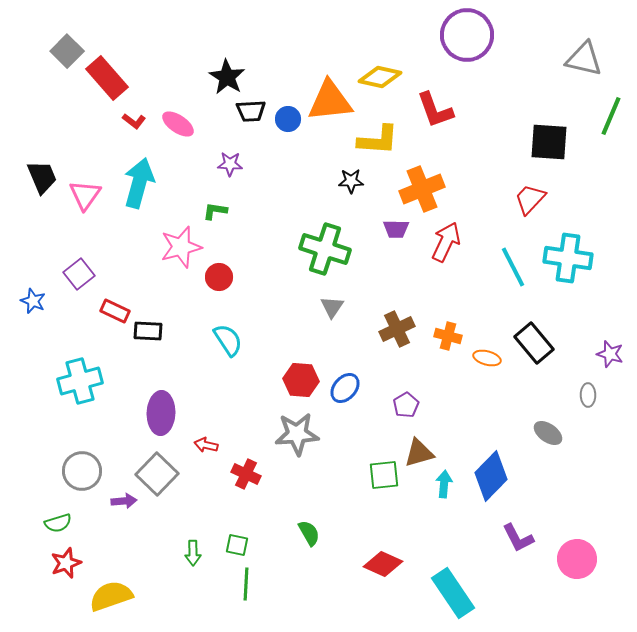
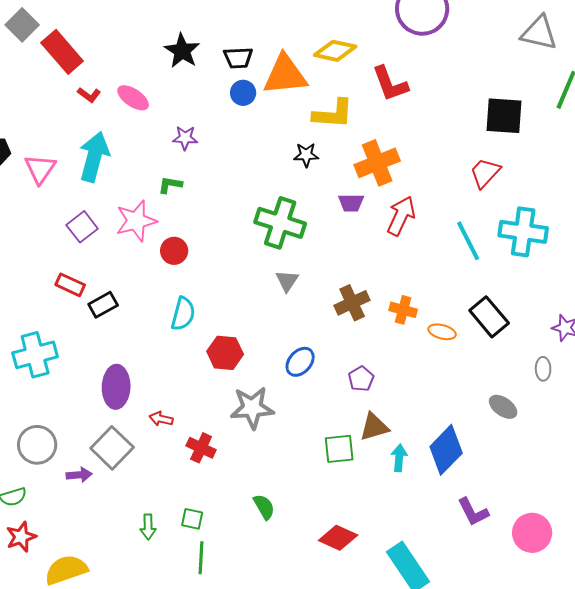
black trapezoid: (251, 111) -> (238, 58), moved
purple square: (79, 274) -> (82, 227), moved
black rectangle: (148, 331) -> (103, 305), turned -32
cyan semicircle: (228, 340) -> (183, 314), turned 48
red hexagon: (301, 380) -> (225, 353), moved

